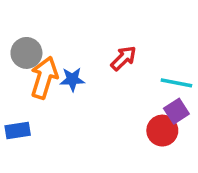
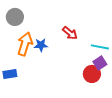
gray circle: (26, 53) -> (15, 17), moved
red arrow: (124, 58) -> (70, 33), turned 84

